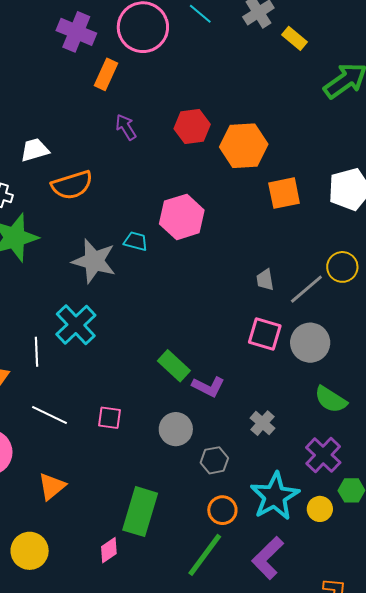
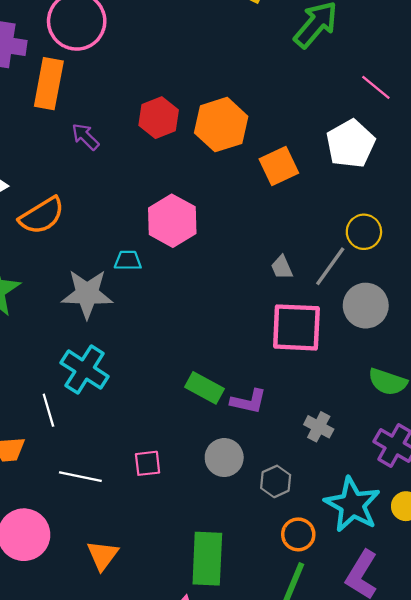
orange rectangle: (106, 74) -> (49, 84), size x1.4
pink square: (265, 334) -> (296, 327), size x1.4
gray circle: (310, 343) -> (366, 306), moved

